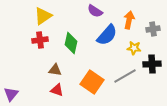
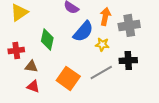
gray cross: (153, 29) -> (129, 25), size x1.5
red cross: (40, 40) -> (16, 50), moved
yellow star: (134, 48) -> (102, 44), moved

